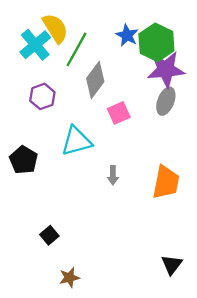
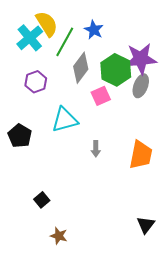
blue star: (127, 35) -> (94, 30), moved
green hexagon: (156, 42) -> (116, 70), moved
brown star: (69, 278) -> (59, 236), turned 30

